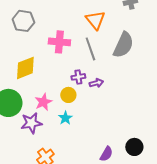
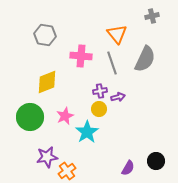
yellow circle: (68, 95) -> (99, 109), moved
cyan star: (65, 118) -> (87, 132), size x1.6
purple star: (31, 123) -> (47, 157), moved

